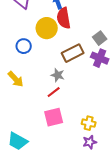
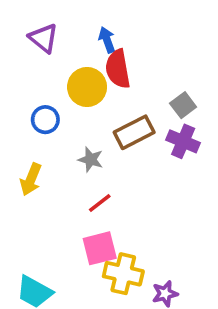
gray star: (58, 75) -> (91, 160), moved
yellow arrow: (16, 79) -> (31, 179), turned 66
yellow cross: (89, 123) -> (123, 274), moved, size x1.5

